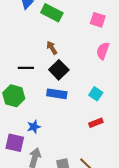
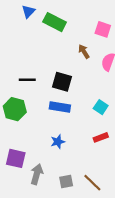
brown arrow: (52, 48) -> (84, 51), moved
black square: (59, 70) -> (62, 82), turned -30
blue star: (34, 127) -> (58, 142), moved

